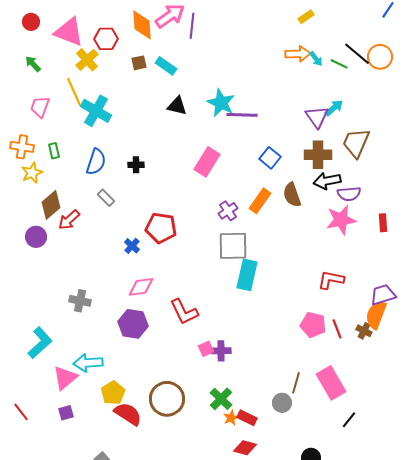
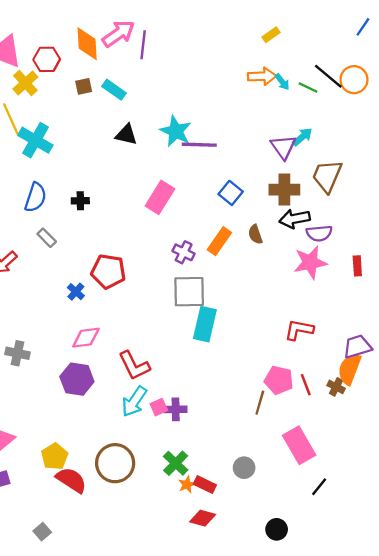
brown semicircle: (292, 195) -> (255, 234), size x0.7
purple cross: (228, 211) -> (184, 252), turned -30
cyan arrow: (88, 363) -> (134, 401), moved, turned -52
brown line: (296, 383) -> (260, 403), moved

